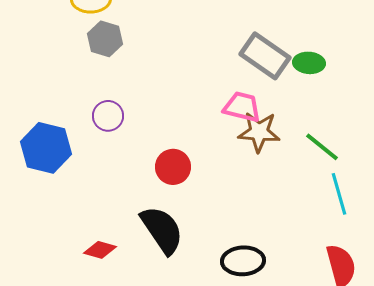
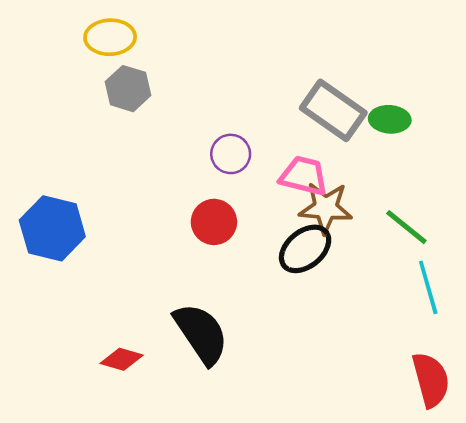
purple circle: (108, 116) -> (231, 154), moved
red circle: (173, 167) -> (214, 222), moved
black ellipse: (243, 261) -> (305, 249), moved, turned -36

